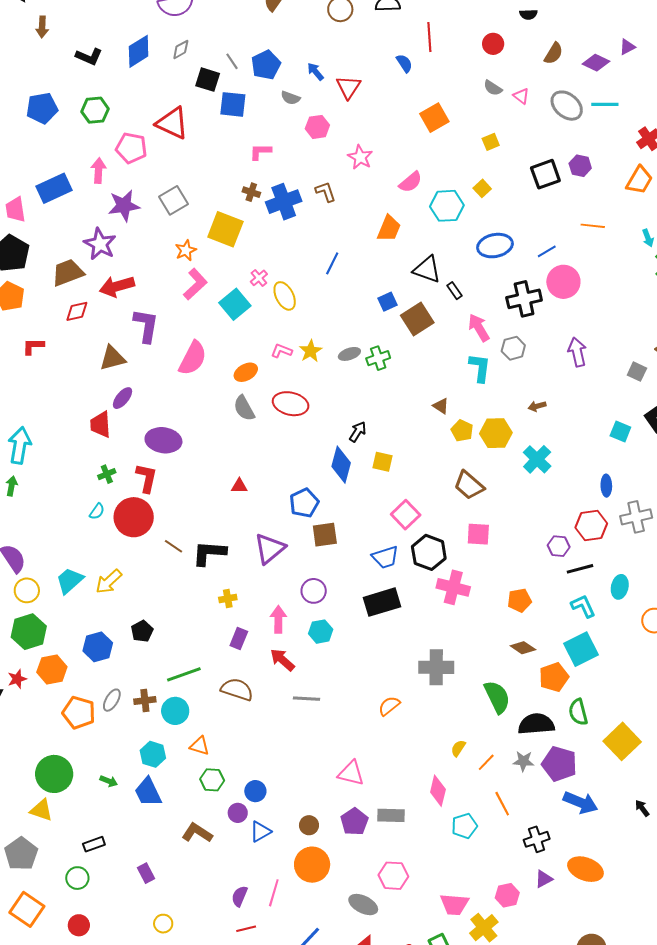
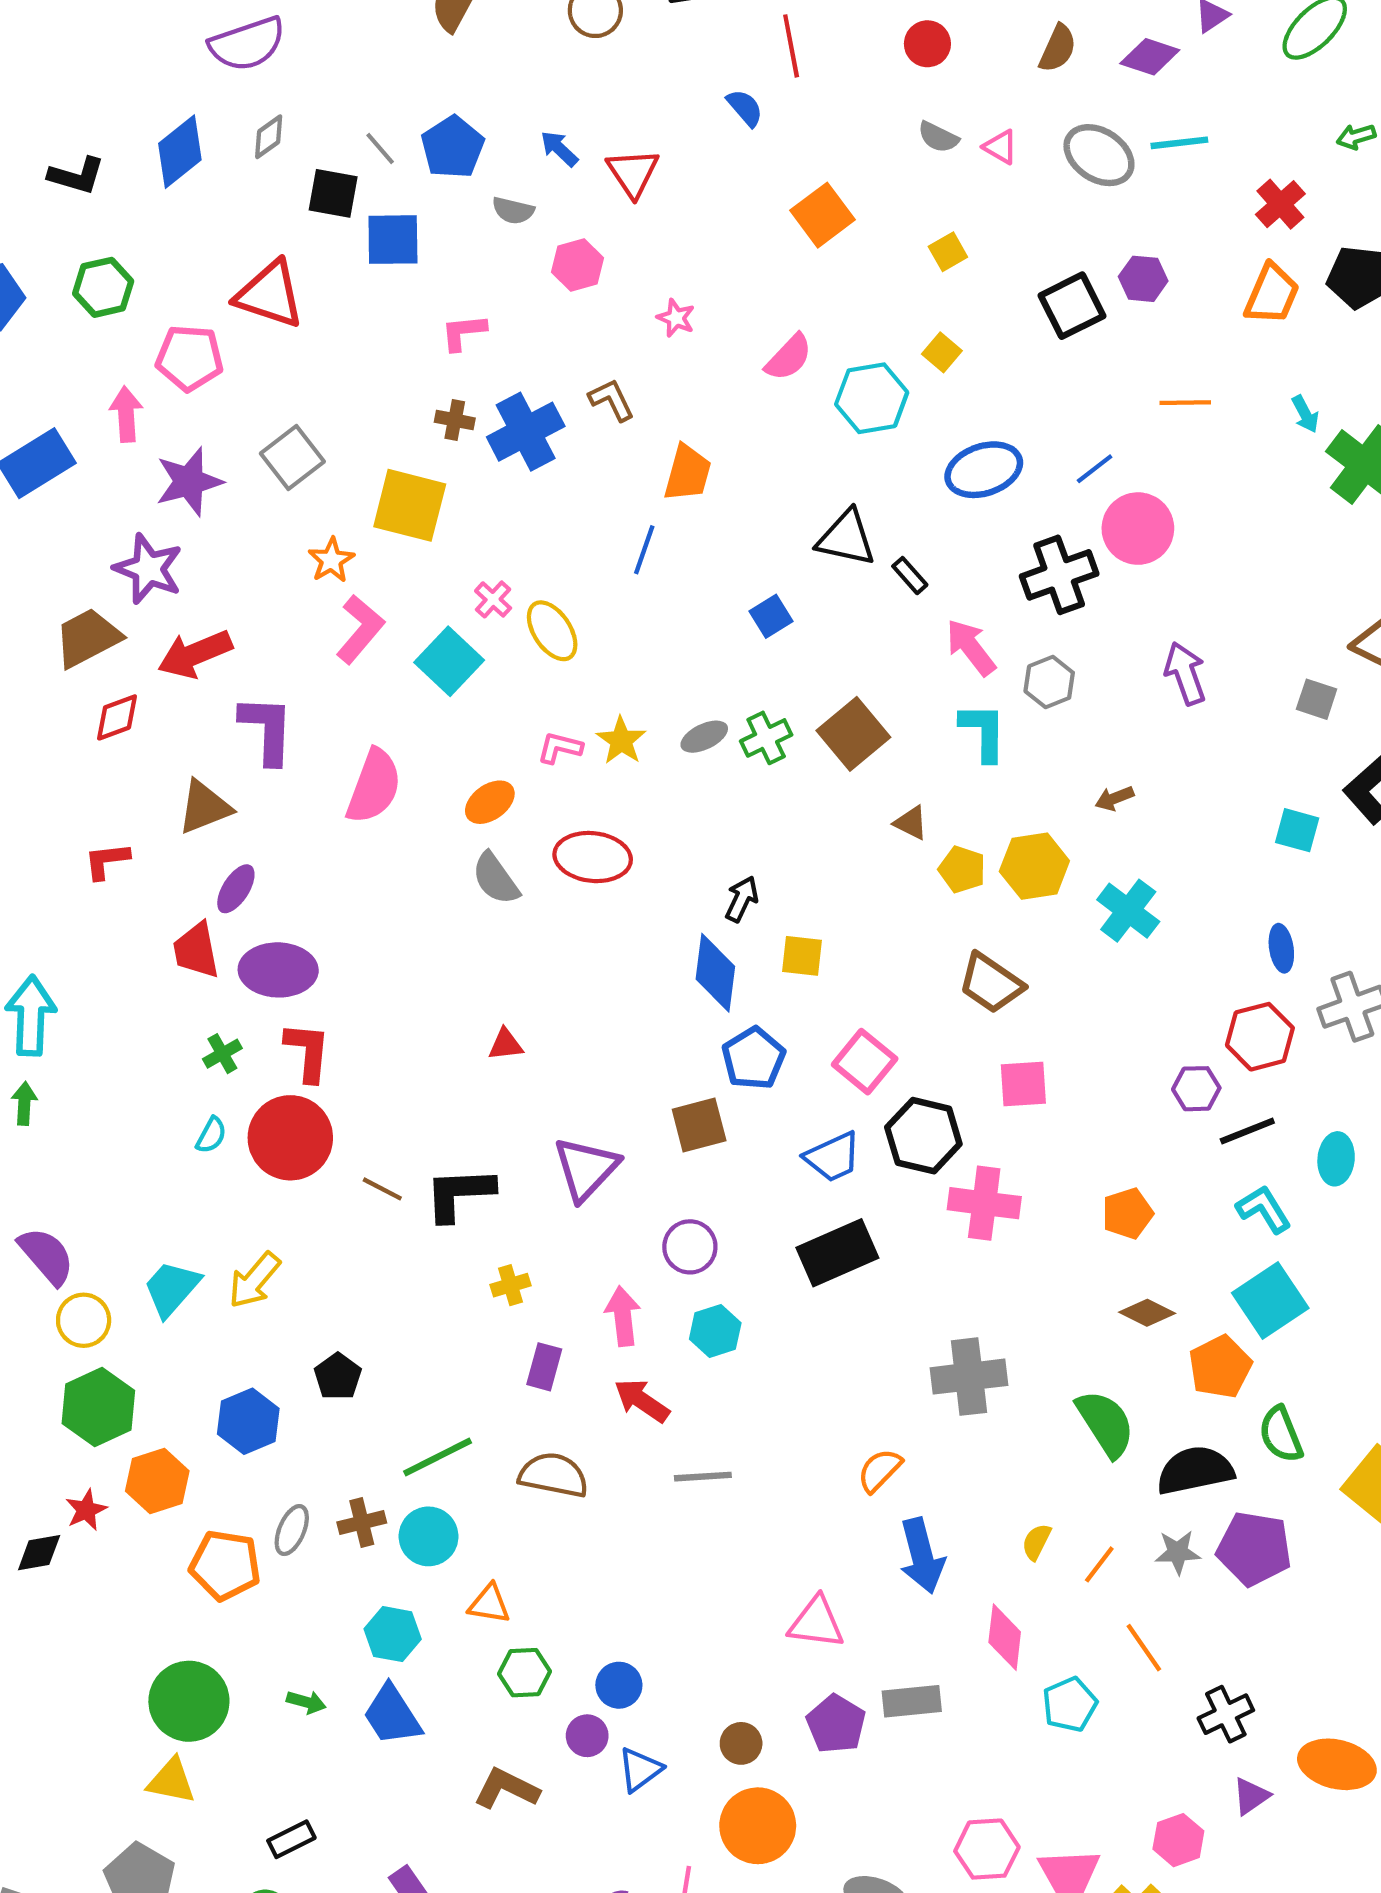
pink star: (360, 157) -> (676, 318), size x0.7
orange trapezoid: (389, 229) -> (688, 473), moved
brown square: (417, 319) -> (853, 734), moved
red L-shape: (33, 346) -> (107, 861), moved
purple ellipse: (163, 440) -> (278, 970), moved
blue pentagon: (304, 503) -> (754, 1058), moved
blue arrow: (580, 803) -> (922, 1556), moved, turned 60
pink hexagon: (393, 876) -> (987, 1849), moved

